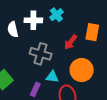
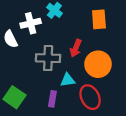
red arrow: (71, 42) -> (76, 48), moved

